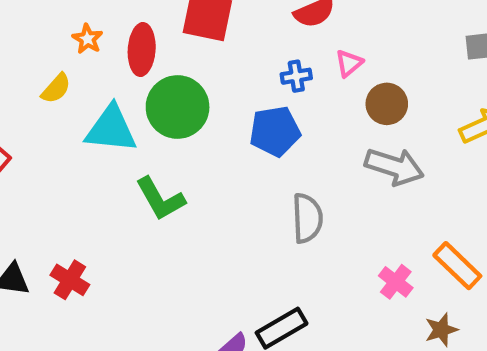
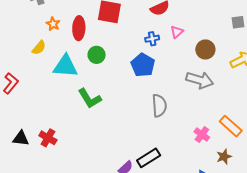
brown circle: (387, 104) -> (205, 49), moved
green circle: (178, 107) -> (97, 55), size x0.6
blue pentagon: (275, 131) -> (143, 65), turned -30

